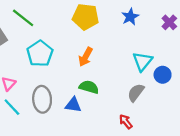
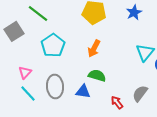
gray semicircle: (136, 93) -> (140, 93), moved
red arrow: (126, 122) -> (117, 102), moved

